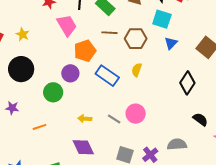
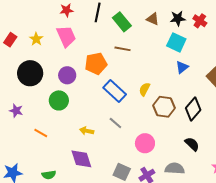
pink trapezoid: (67, 25) -> (66, 36), moved
brown hexagon: (136, 39) -> (164, 107), moved
purple circle: (70, 73) -> (67, 75), moved
pink circle: (136, 114) -> (145, 143), moved
gray line: (114, 119) -> (115, 123), moved
black semicircle: (200, 119) -> (192, 144), moved
orange line: (39, 127) -> (41, 133), turned 40

